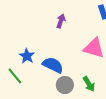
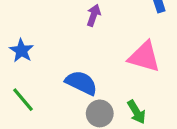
blue star: (27, 56) -> (21, 51), moved

